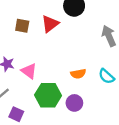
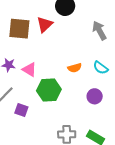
brown square: (22, 26) -> (19, 29), size x1.6
purple circle: (74, 103) -> (95, 96), moved

